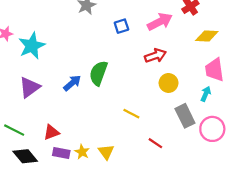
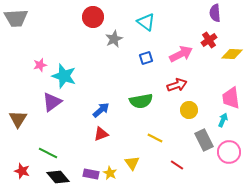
yellow diamond: (207, 36) -> (232, 54), moved
cyan star: (32, 46) -> (64, 76), turned -30
green semicircle: (98, 73) -> (141, 101), moved, turned -120
purple triangle: (30, 87) -> (52, 102), moved
red triangle: (51, 132) -> (101, 134), moved
yellow triangle: (106, 152) -> (132, 163), moved

